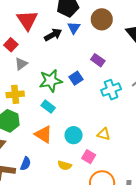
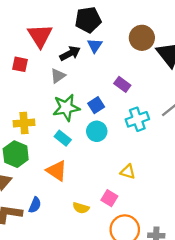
brown circle: (102, 19) -> (142, 38), moved
red square: (11, 45) -> (20, 64), turned -32
gray triangle: (21, 64) -> (58, 76), moved
cyan circle: (74, 135) -> (97, 131), moved

